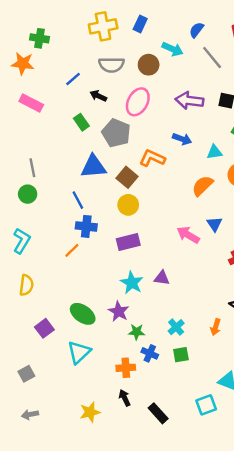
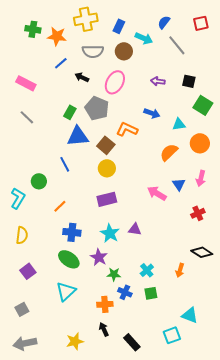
blue rectangle: (140, 24) -> (119, 26), moved
orange star: (23, 63) -> (57, 36), moved
purple arrow: (189, 101) -> (158, 81), size x0.6
green rectangle: (81, 122) -> (70, 112), moved, turned 64
gray line: (32, 168) -> (27, 117), moved, turned -35
green circle: (28, 194) -> (39, 181), moved
blue cross: (86, 226) -> (72, 232), moved
purple square: (44, 328) -> (28, 271), moved
gray arrow: (30, 415) -> (25, 343), size x1.6

